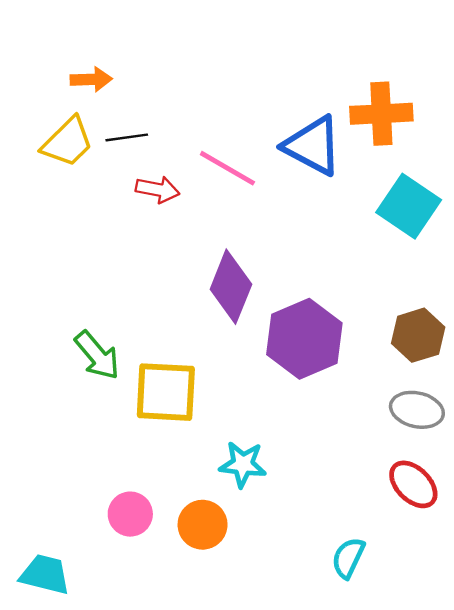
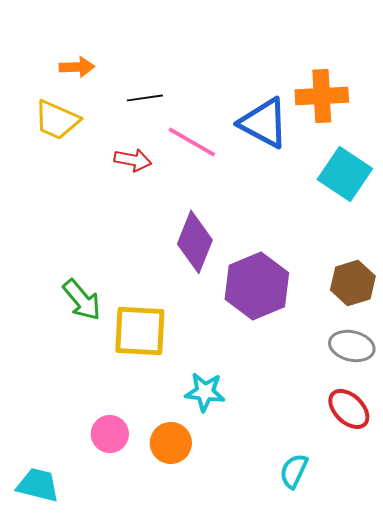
black line: (127, 137) -> (145, 98), moved
yellow trapezoid: (68, 142) -> (57, 120), turned 69

